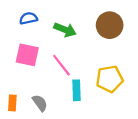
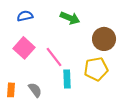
brown circle: (110, 25) -> (104, 39), moved
green arrow: (65, 30) -> (70, 18), moved
pink square: (27, 55) -> (24, 48), turned 30

